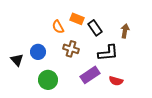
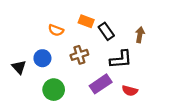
orange semicircle: (58, 27) -> (56, 30), moved, turned -40
brown cross: (71, 49) -> (79, 55), turned -35

